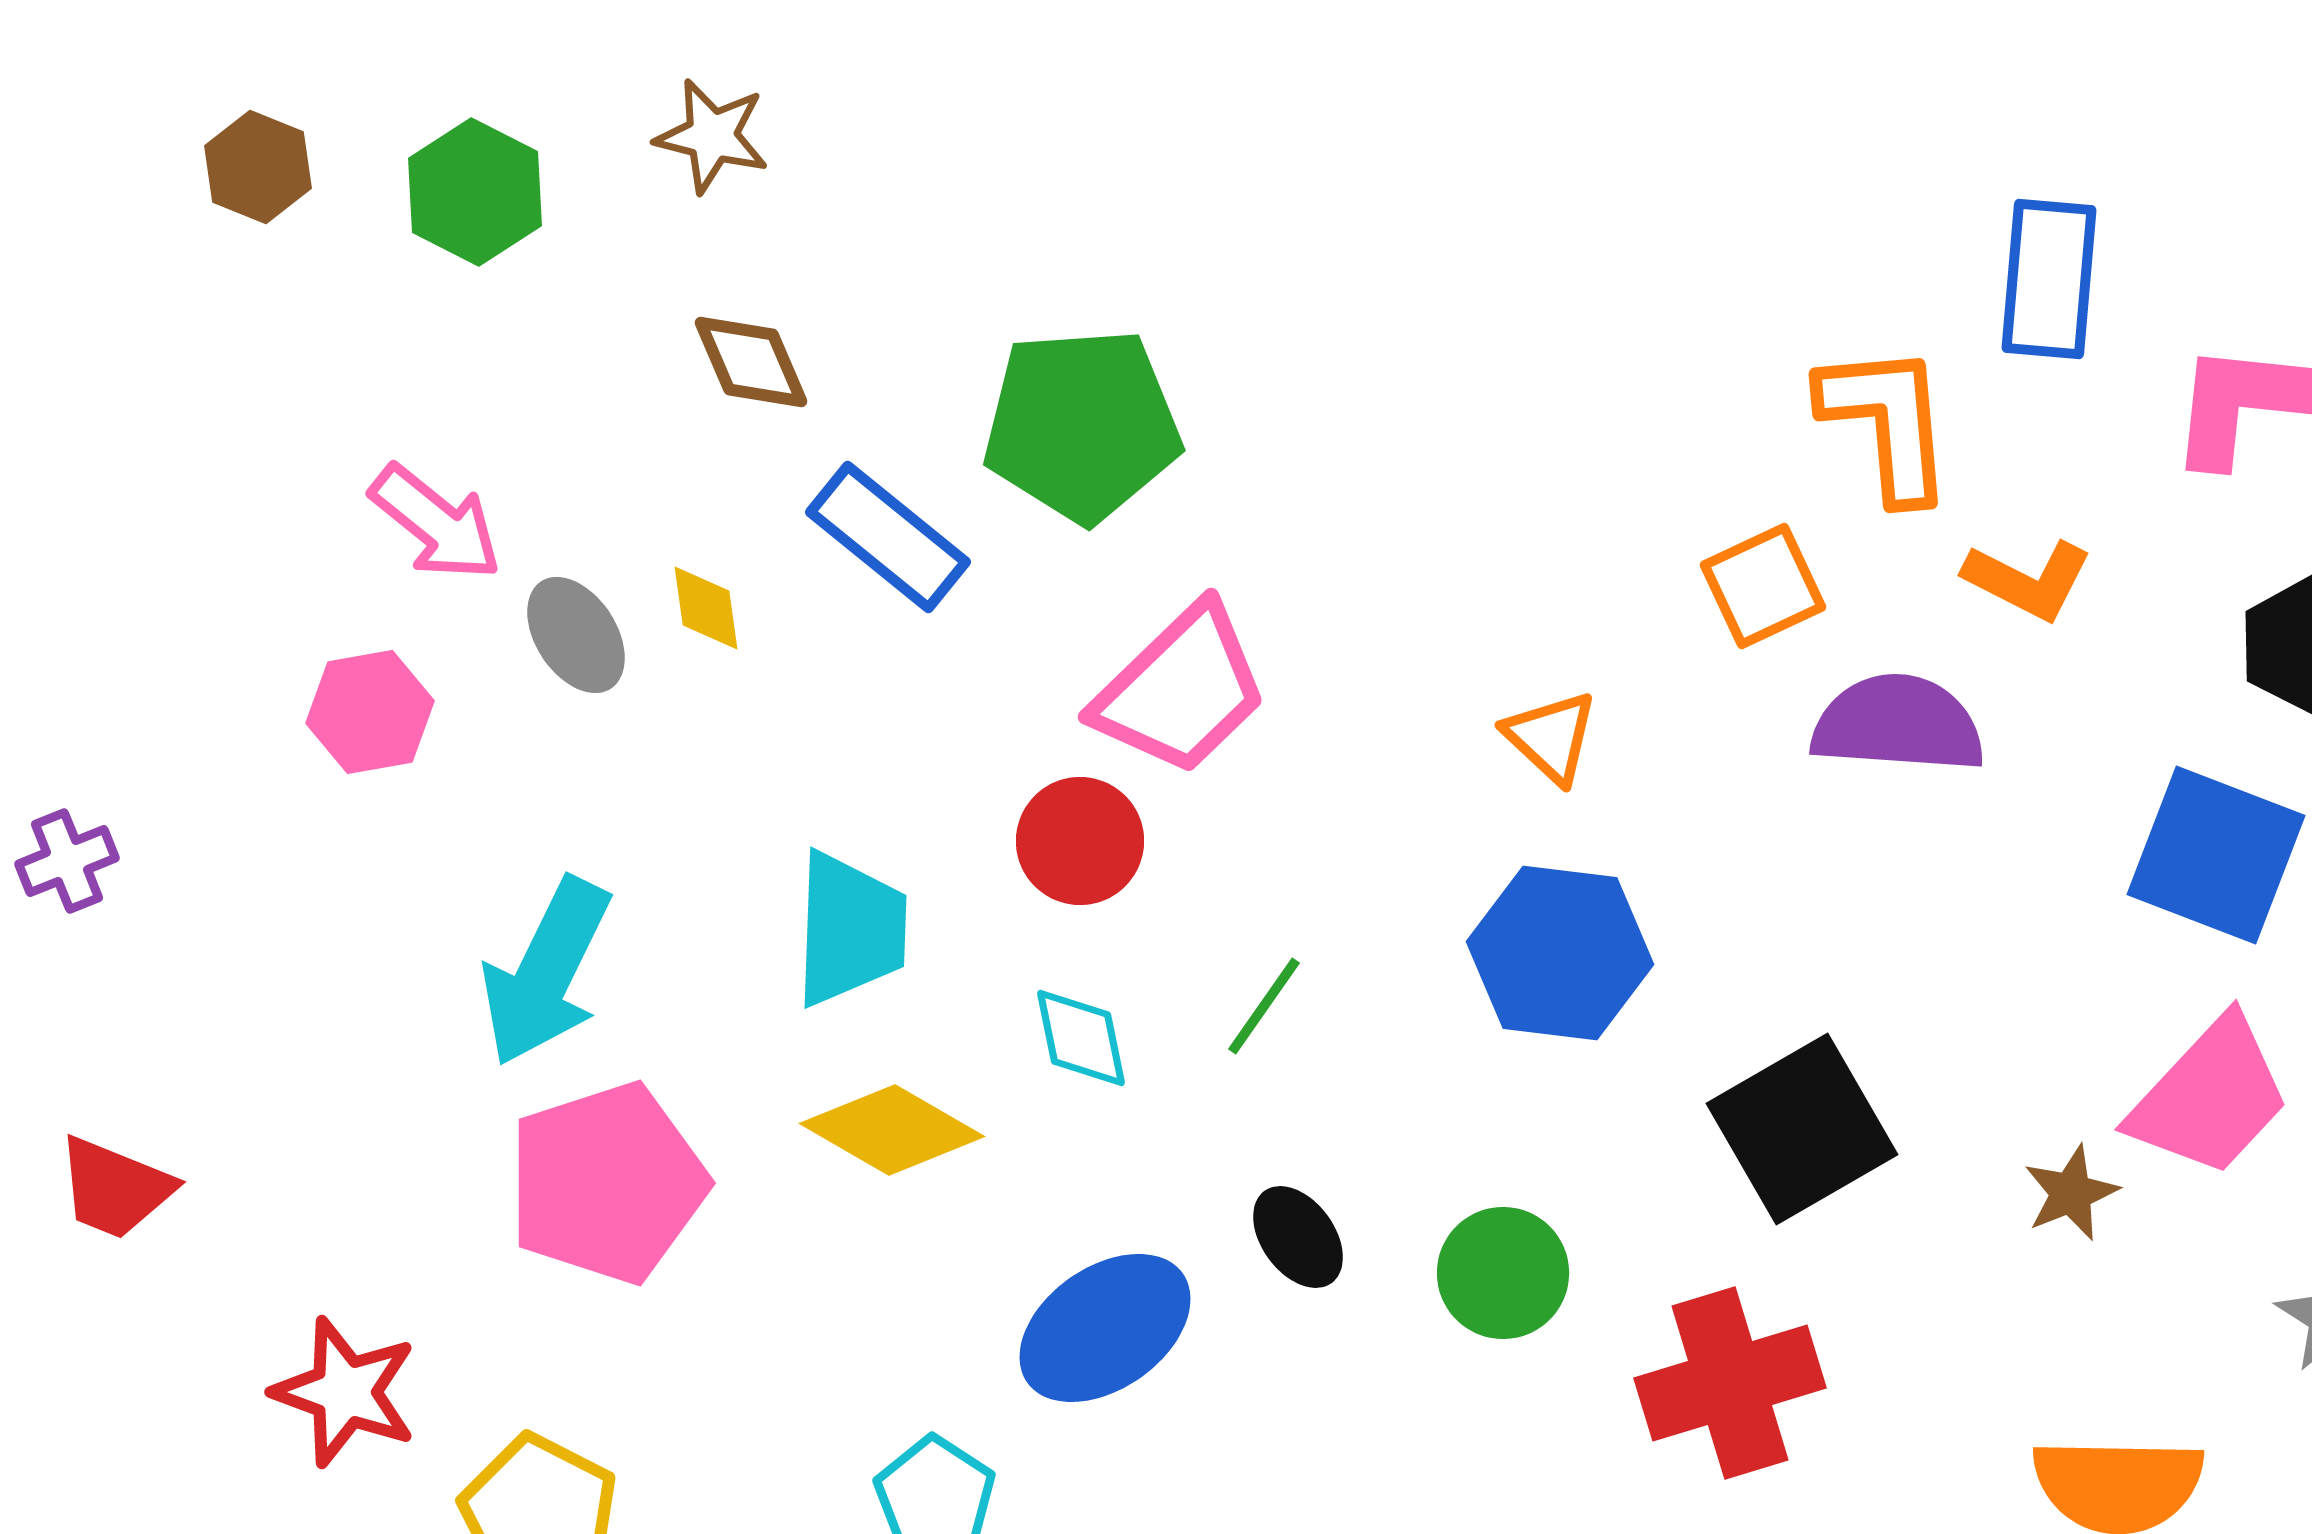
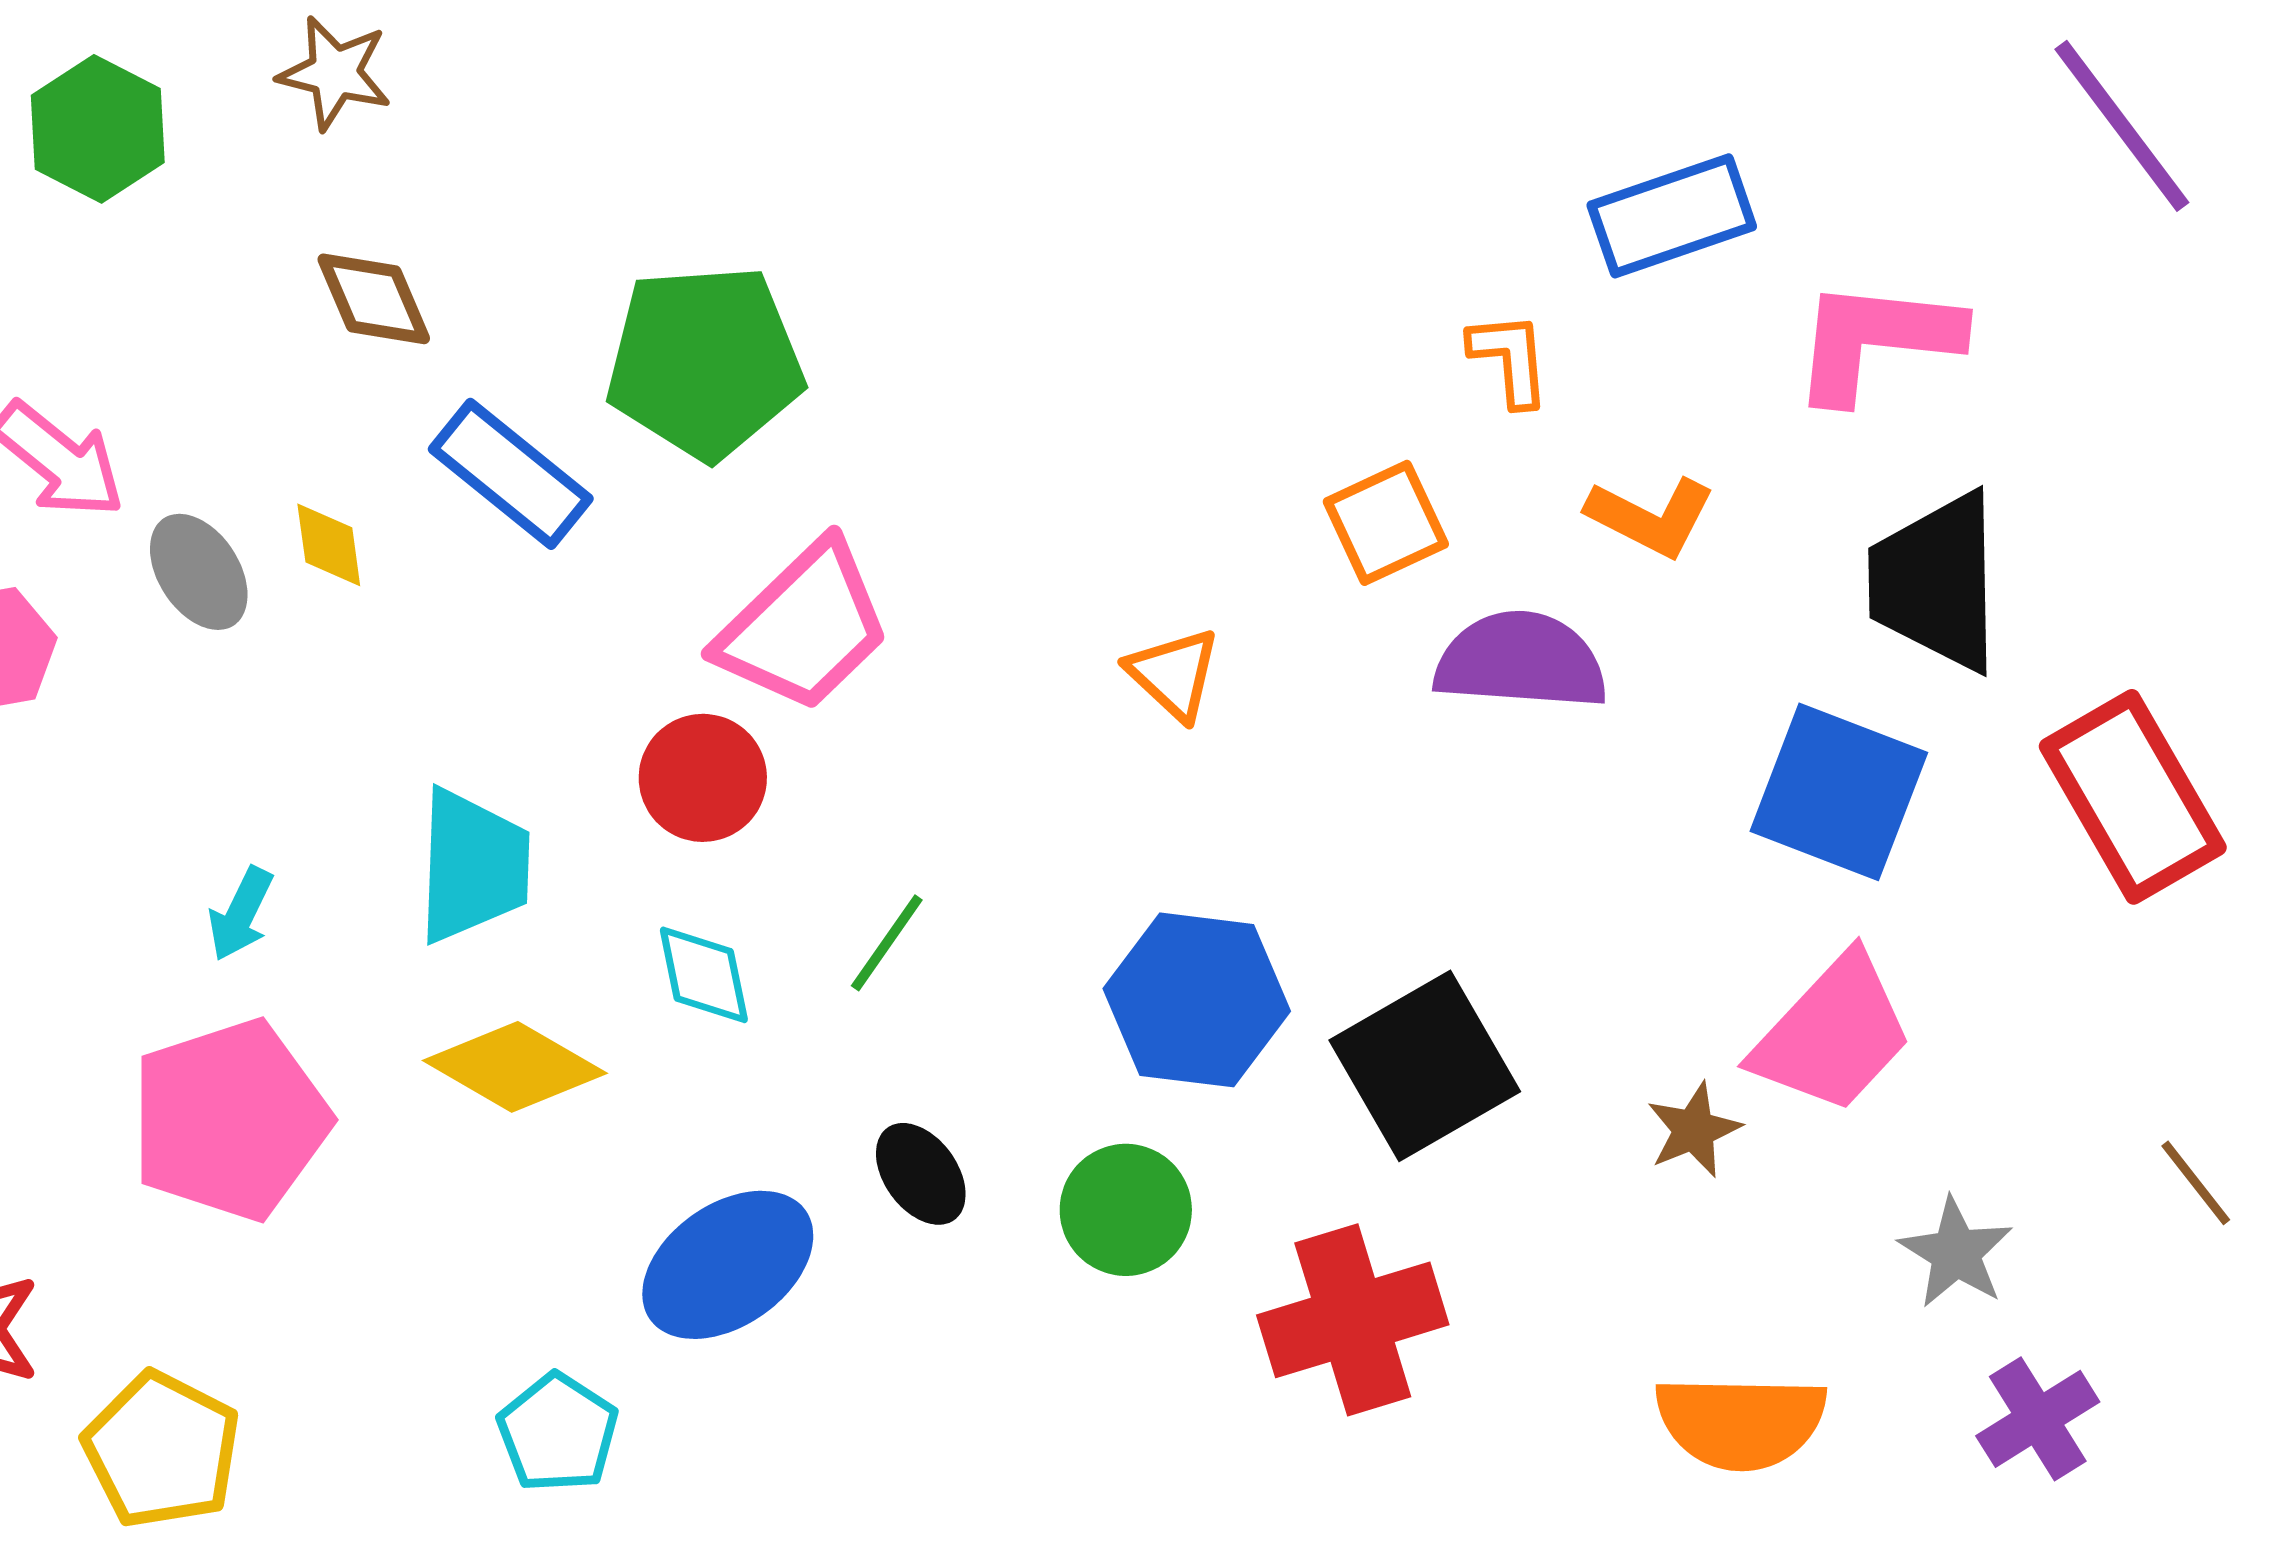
blue rectangle: (2049, 279) -> (1672, 216), turned 66
orange L-shape: (1887, 422) -> (1510, 359), size x0.6
blue hexagon: (1560, 953) -> (1197, 1000), moved
cyan arrow: (546, 972) -> (241, 914), moved, size x0.5

